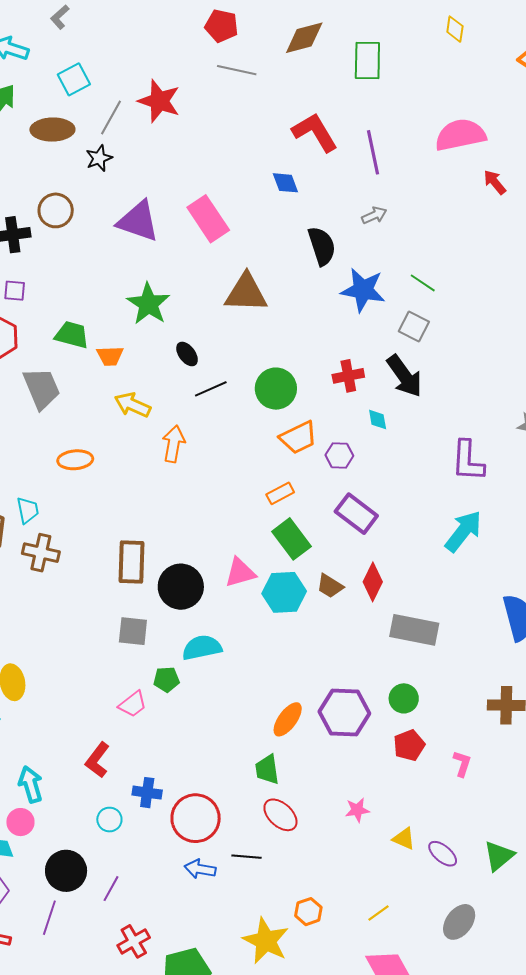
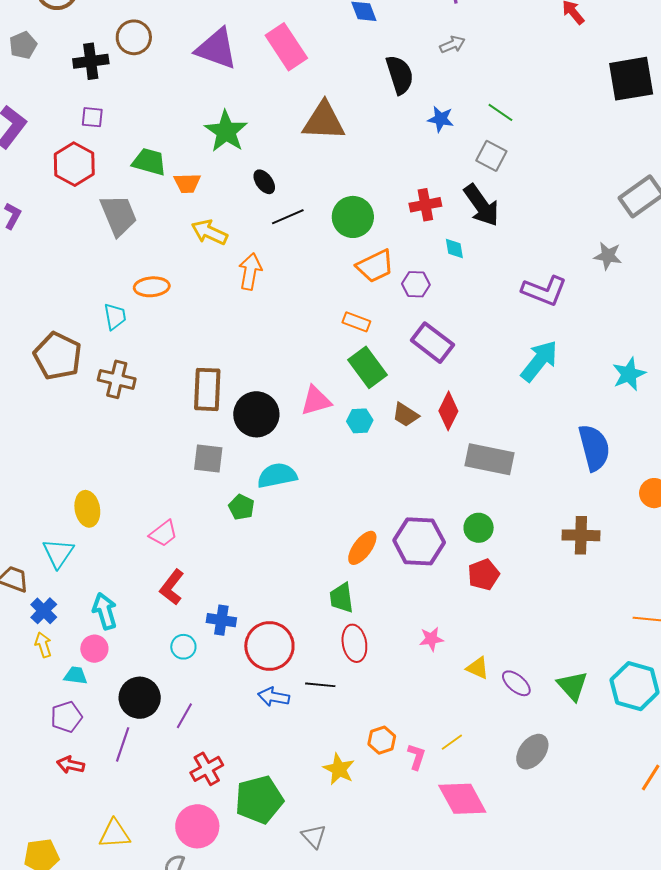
blue star: (363, 290) -> (441, 119), size x0.6
purple L-shape: (468, 461) -> (544, 291), turned -72
orange rectangle: (280, 493) -> (356, 322), turned 48
cyan trapezoid: (28, 510) -> (115, 316), moved
cyan hexagon: (284, 592) -> (360, 421), size x0.6
green pentagon: (166, 679) -> (241, 507), turned 30
pink trapezoid: (133, 704) -> (163, 534), moved
pink L-shape: (462, 764) -> (416, 757), moved
red ellipse: (280, 815) -> (354, 643), turned 36
green triangle: (499, 856) -> (573, 686), turned -32
yellow star: (266, 941) -> (339, 769), size x0.7

